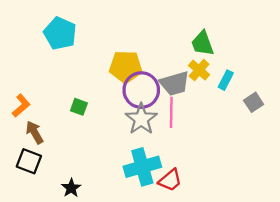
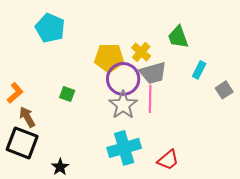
yellow cross: (199, 70) -> (141, 52), moved
black square: (29, 161) -> (22, 143), size x1.4
red trapezoid: (170, 180) -> (168, 160), moved

